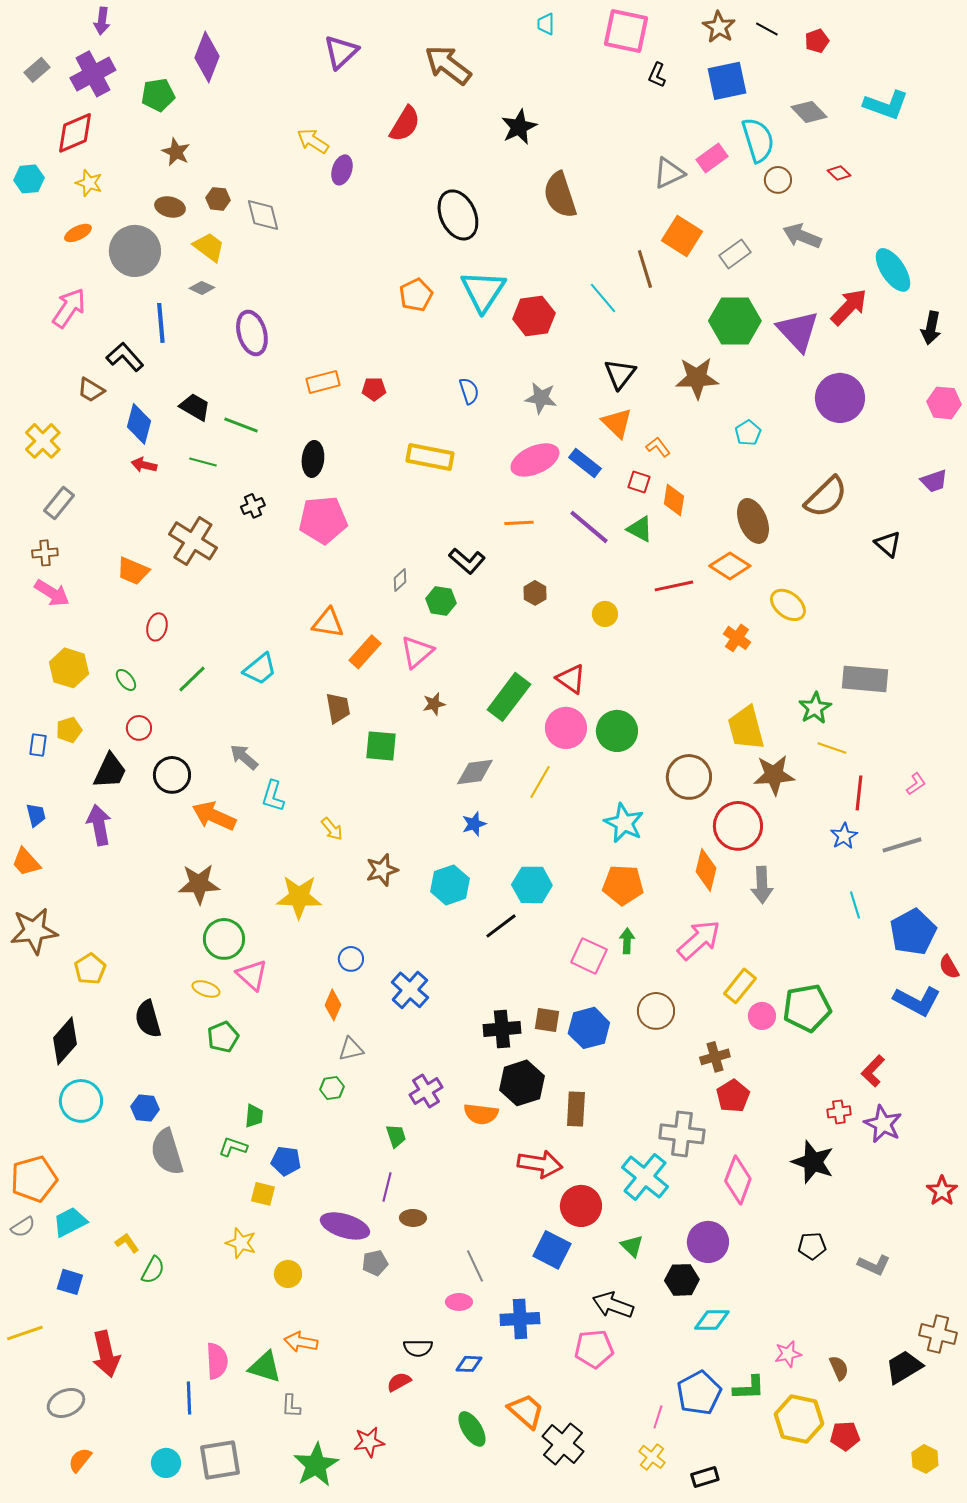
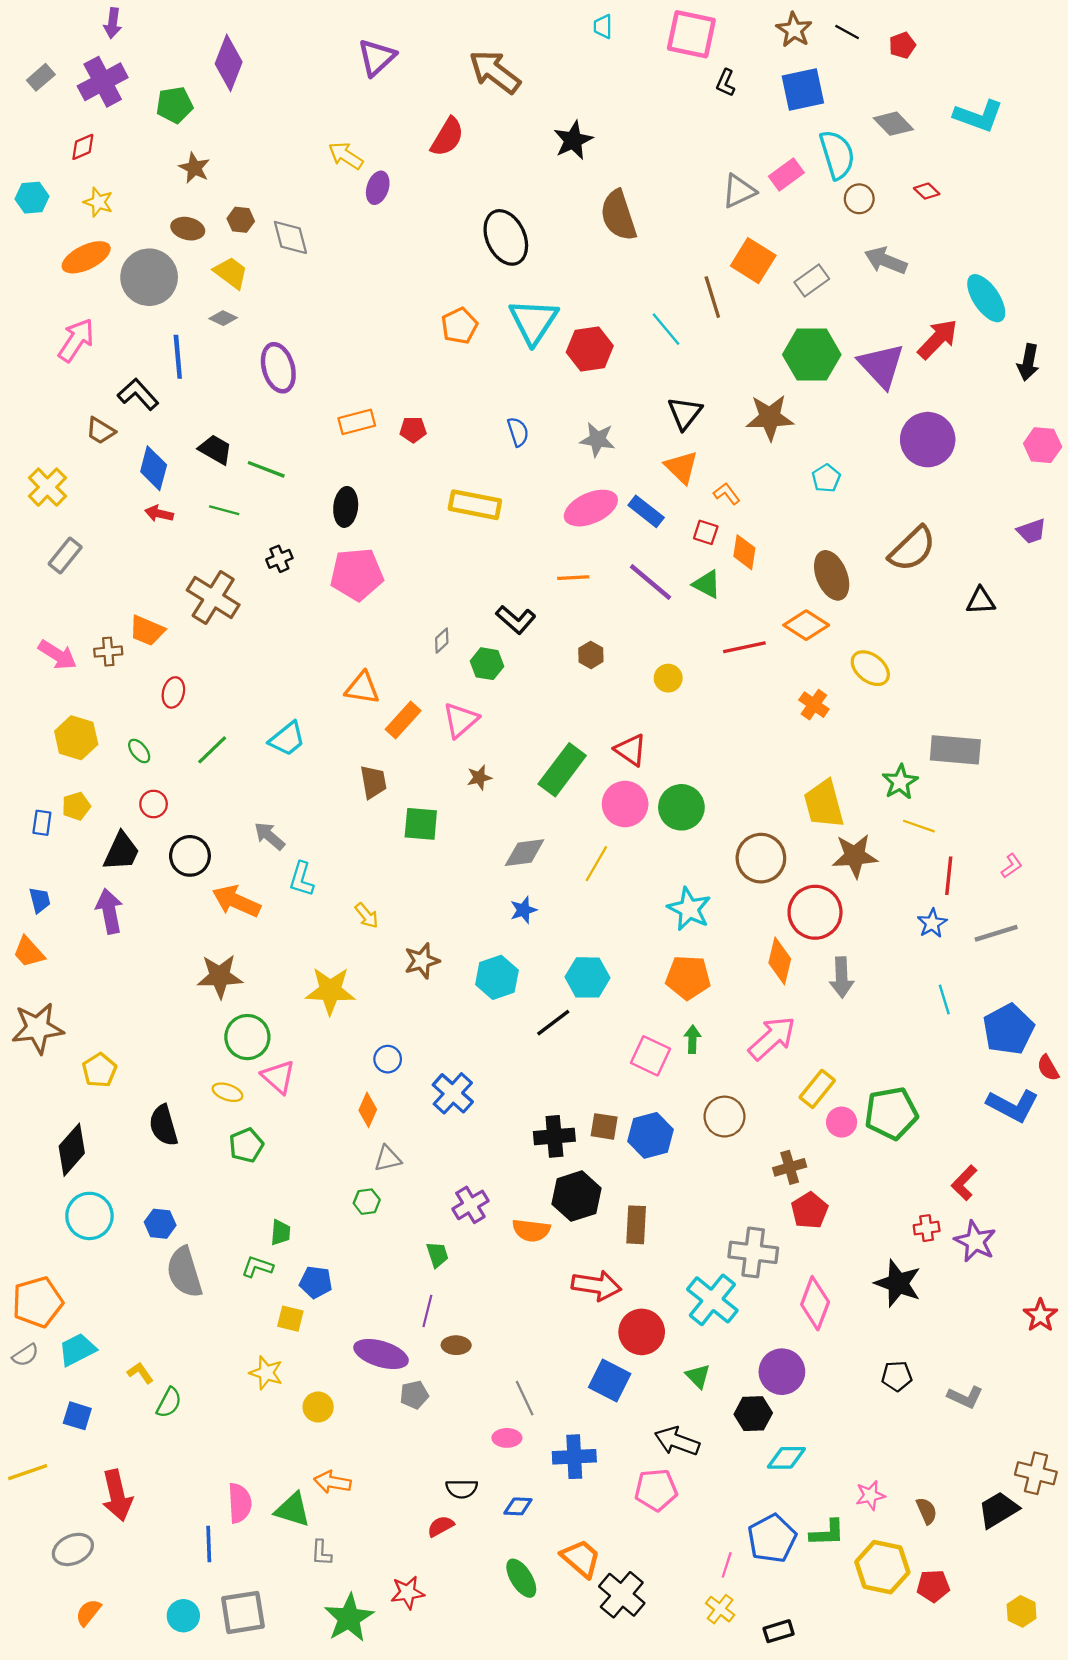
red diamond: (75, 133) -> (83, 147), size x0.6
orange ellipse: (78, 233) -> (86, 257), size x1.6
black triangle: (888, 544) -> (981, 601), turned -44
brown cross: (45, 553) -> (108, 652), moved

